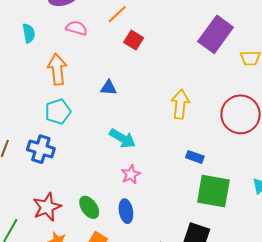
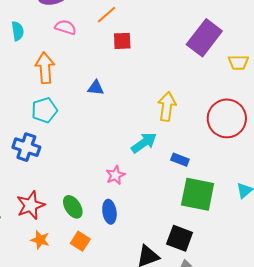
red square: (134, 40) -> (122, 41), turned -36
cyan arrow: (122, 138) -> (144, 143), moved, turned -68

